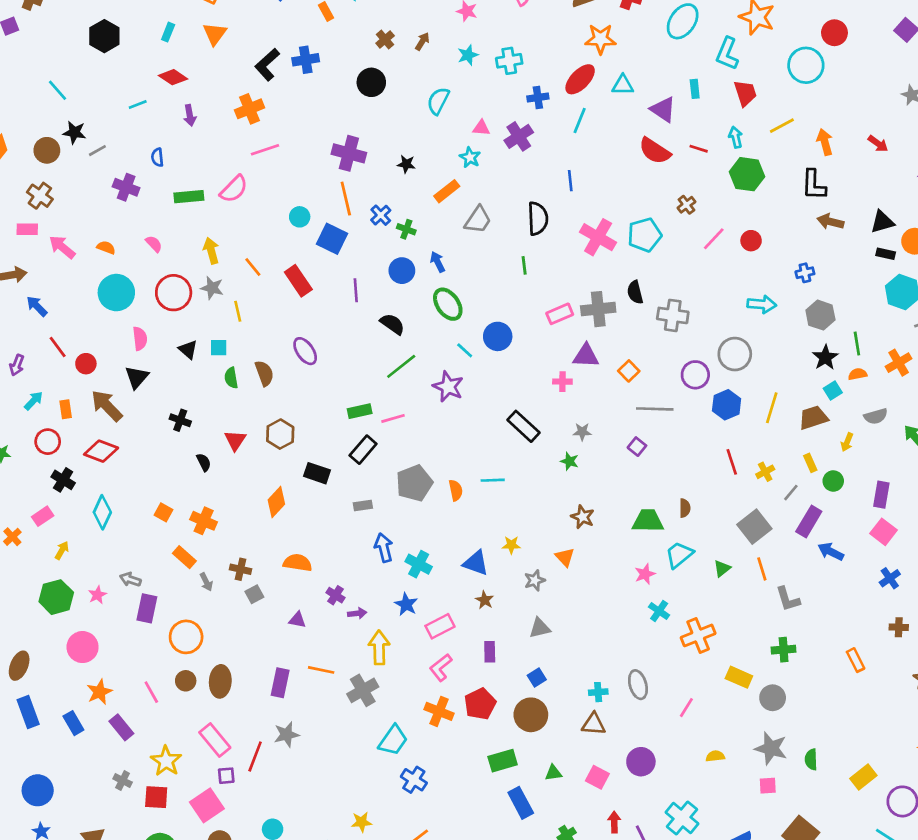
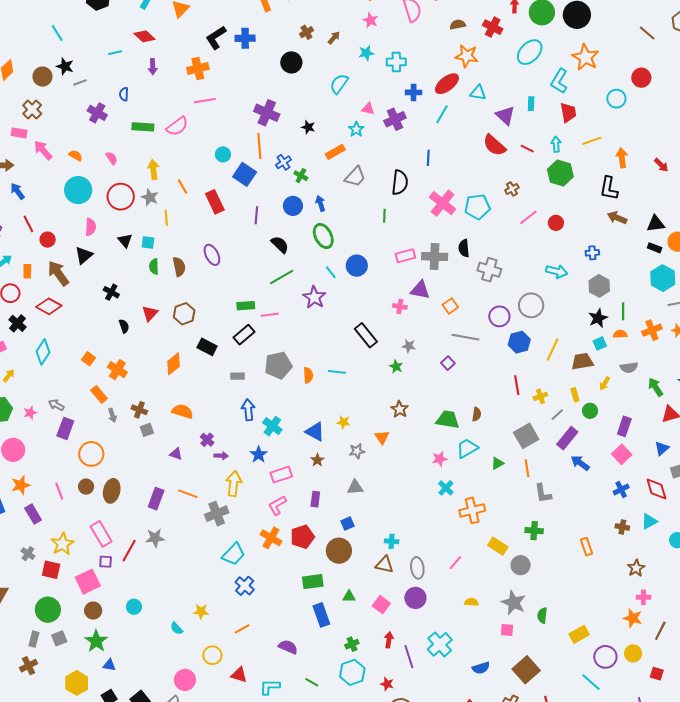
cyan circle: (806, 65) -> (616, 99), size x0.7
gray ellipse: (638, 685) -> (417, 568), moved

